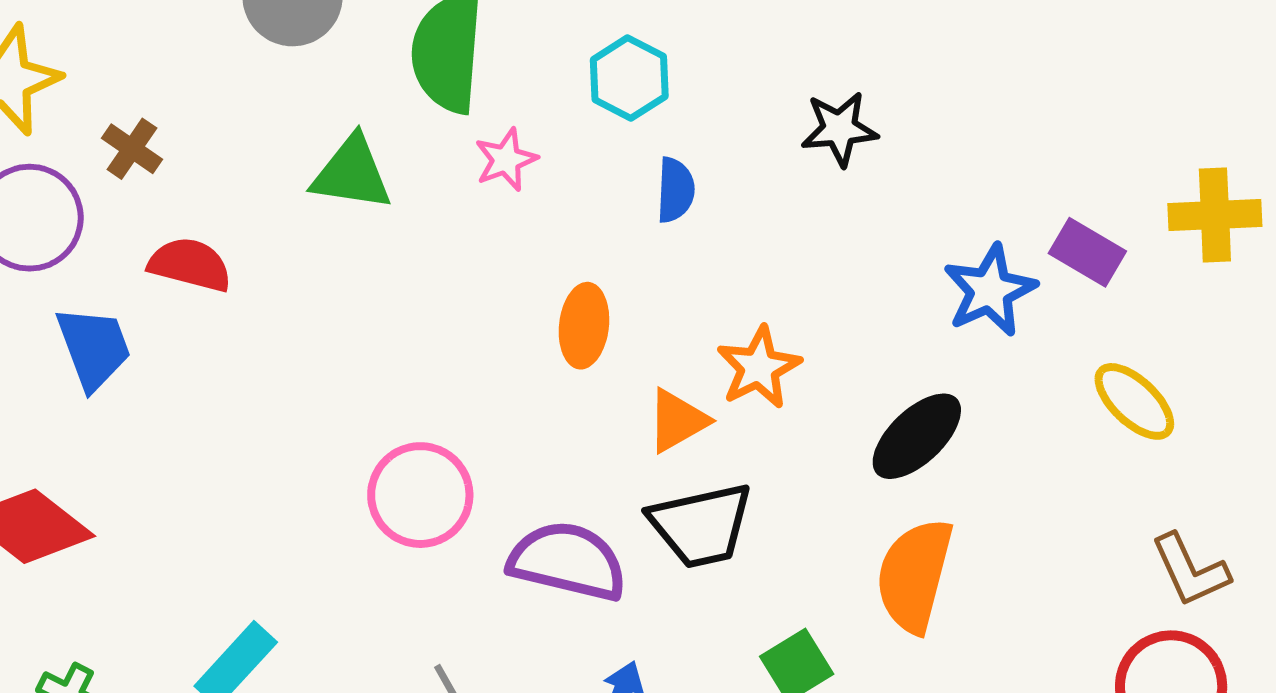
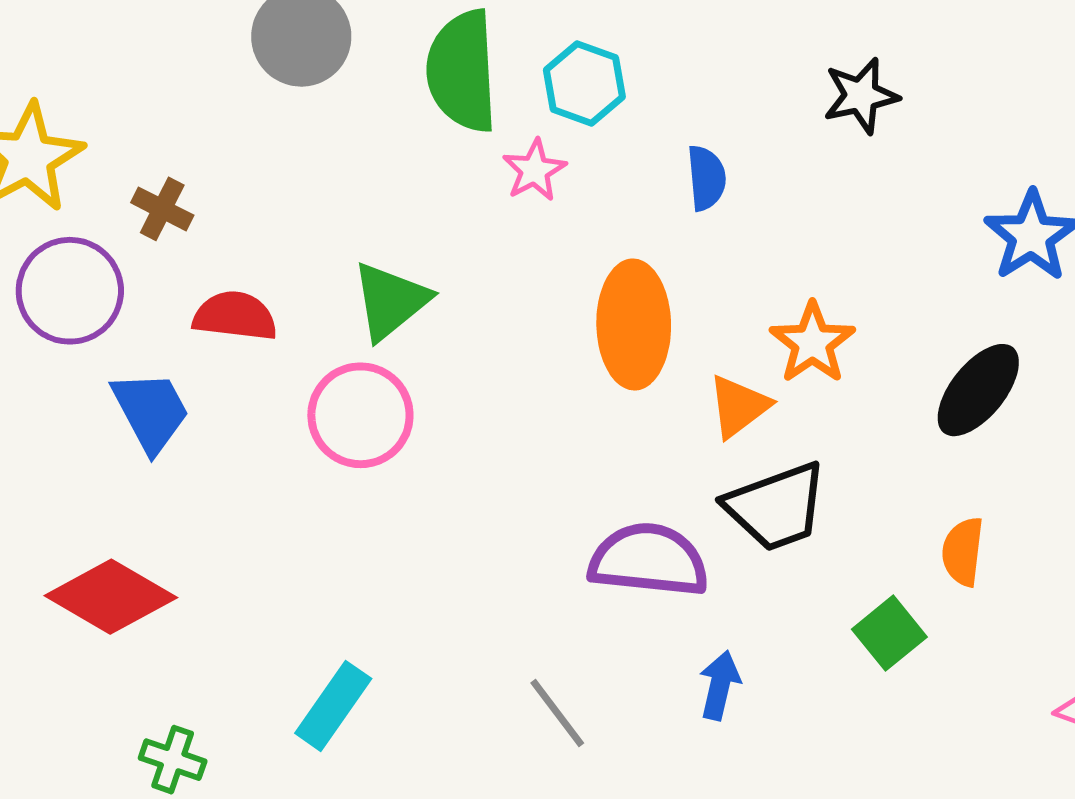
cyan hexagon: (629, 78) -> (584, 83), moved
green triangle: (352, 173) -> (390, 301), moved, turned -40
orange ellipse: (584, 326) -> (634, 325), size x1.5
pink circle: (420, 495) -> (360, 415), moved
orange semicircle: (914, 575) -> (963, 552), moved, size x0.6

